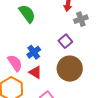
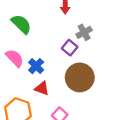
gray cross: (81, 19) -> (84, 32), moved
pink semicircle: (15, 63) -> (15, 58), moved

